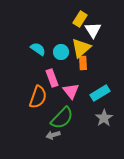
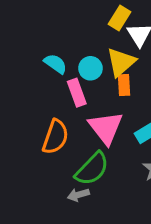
pink rectangle: (52, 78) -> (77, 93), moved
pink triangle: (71, 91) -> (106, 128), size x1.4

